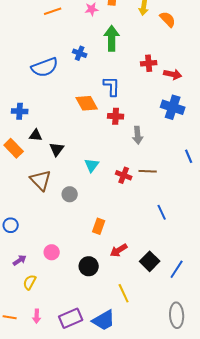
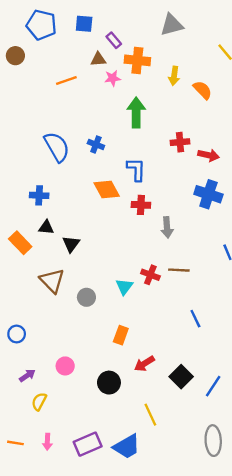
blue cross: (80, 53) -> (96, 144), moved
blue semicircle: (45, 67) -> (57, 147), turned -100
blue cross: (20, 111) -> (39, 195), moved
cyan triangle: (92, 165) -> (124, 287), moved

